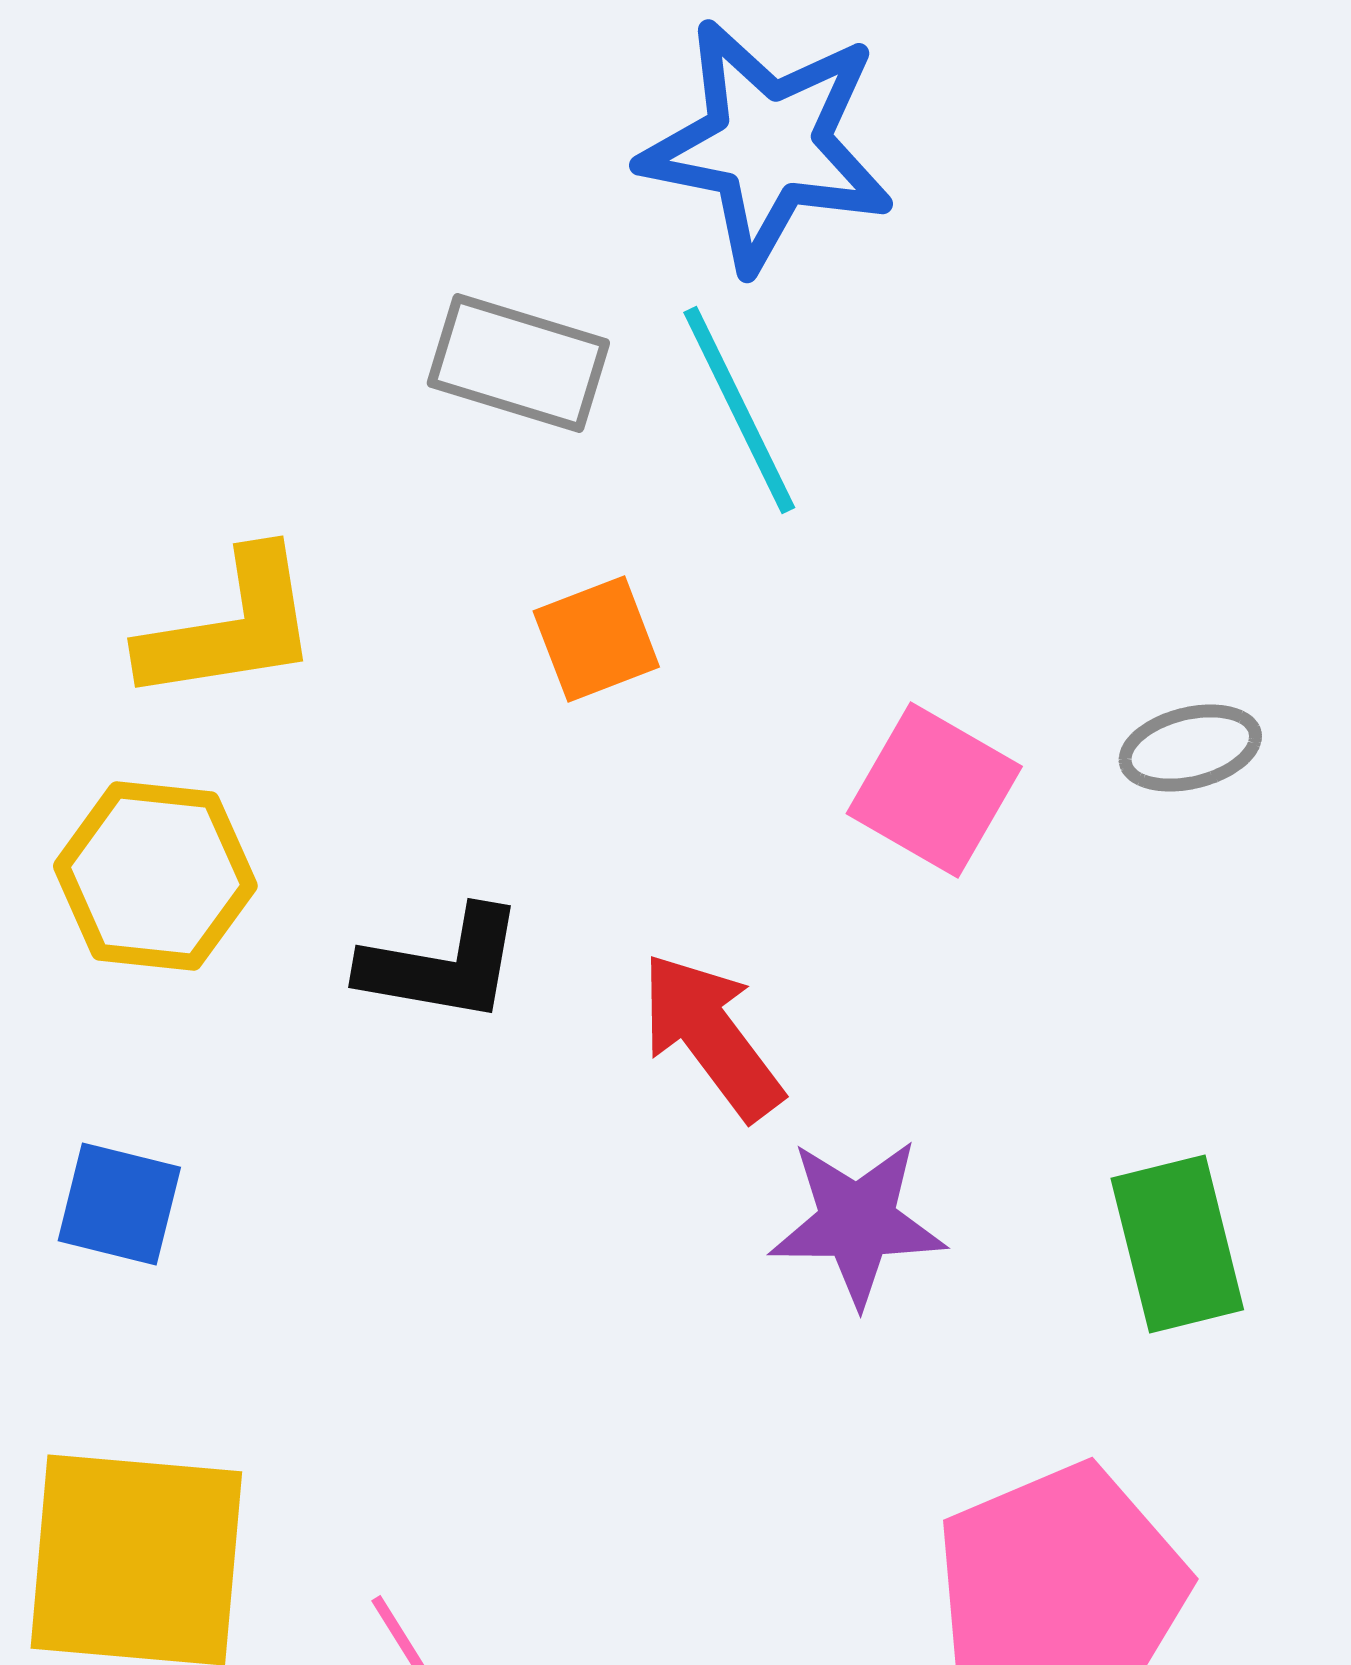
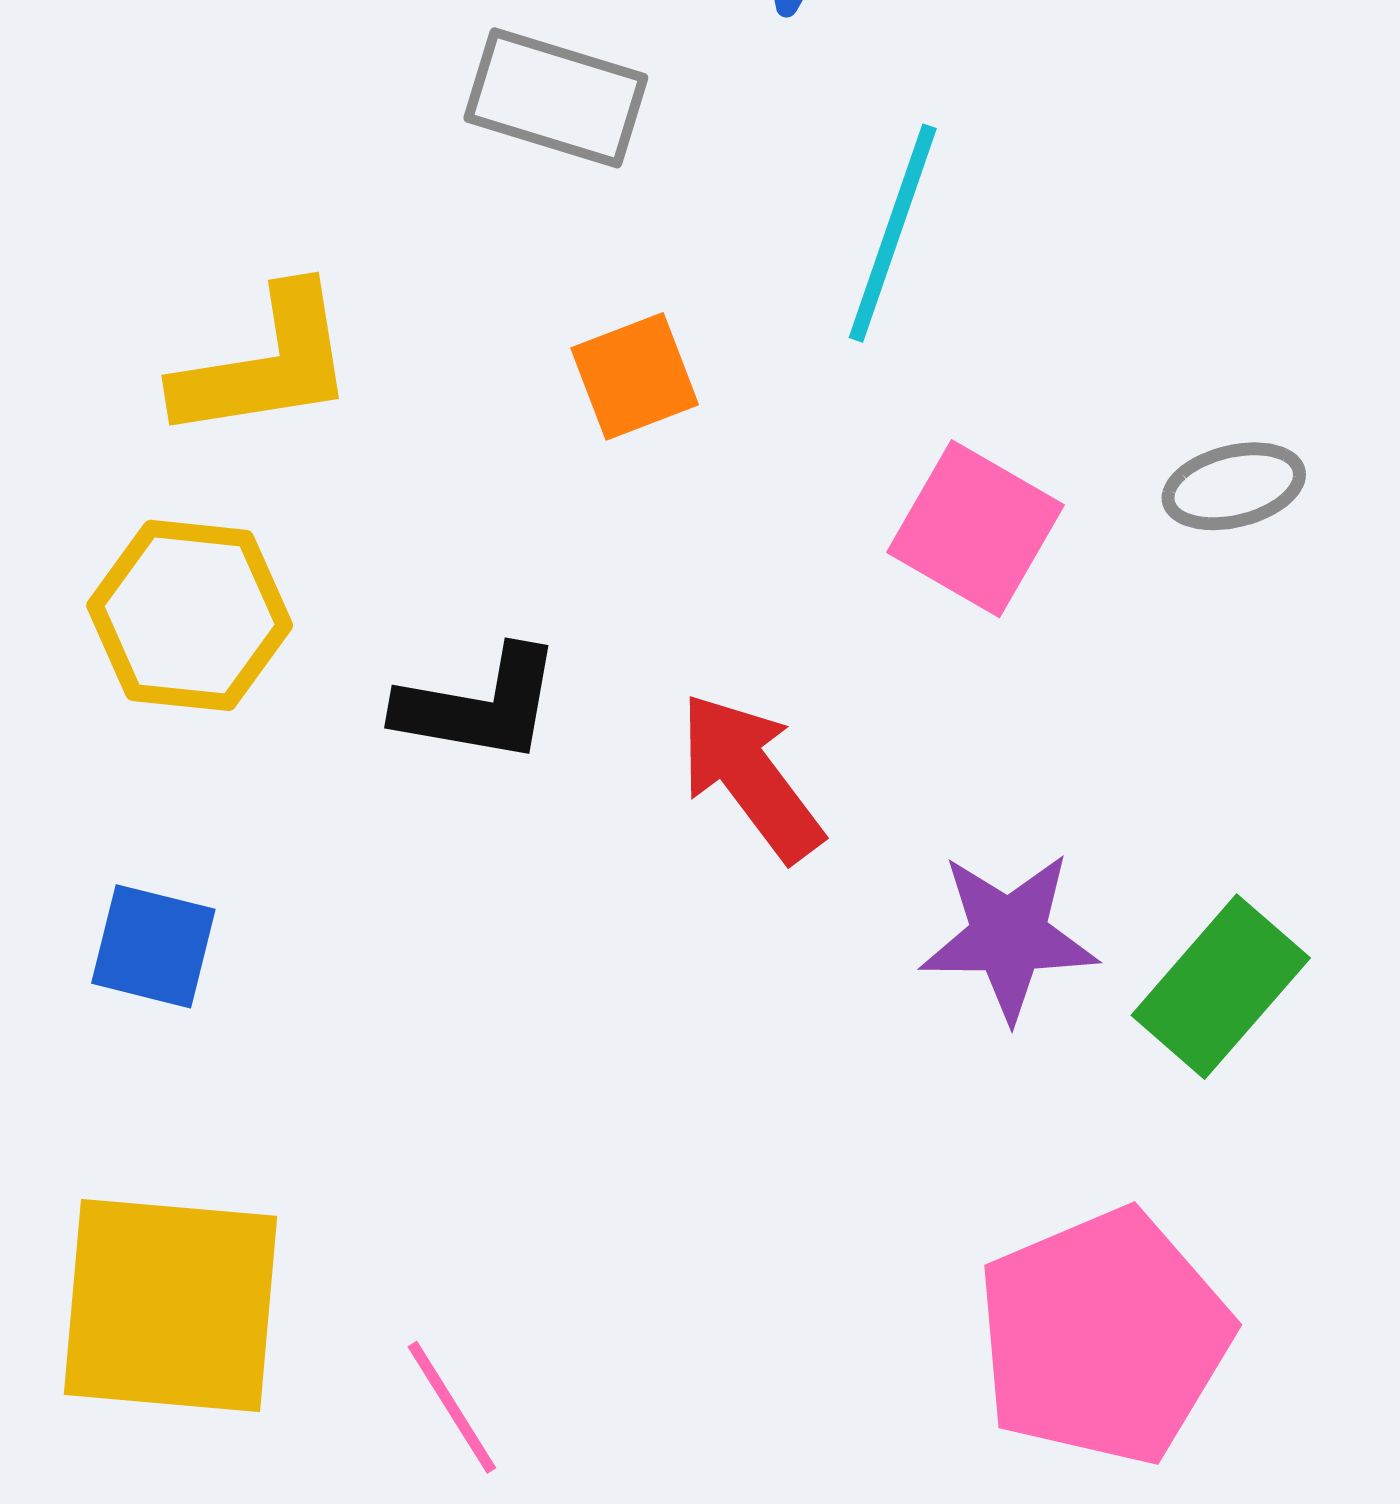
cyan line: (739, 410) -> (893, 233), moved, turned 45
purple star: (857, 1222) -> (1009, 936), moved
green rectangle: (1177, 1244) -> (1221, 987), turned 55

